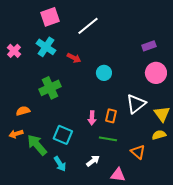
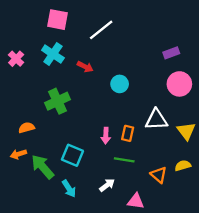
pink square: (50, 17) -> (57, 20), turned 30
white triangle: (136, 104) -> (156, 120), turned 35
yellow semicircle: (159, 135) -> (183, 166), moved

